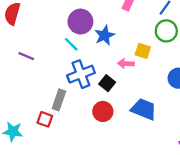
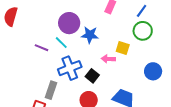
blue star: (105, 35) -> (90, 35), turned 30
purple line: (26, 56) -> (42, 48), moved

